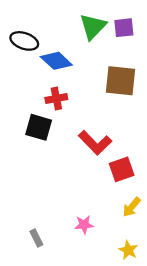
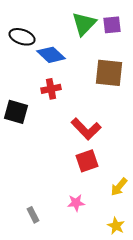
black square: (39, 127) -> (16, 112), moved
red square: (122, 169) -> (87, 161), moved

